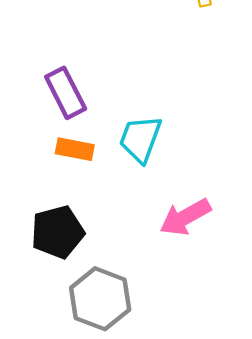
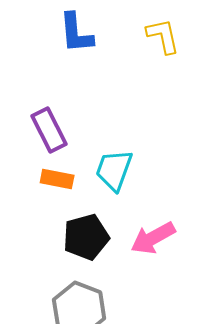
black pentagon: (58, 232) -> (86, 237), moved

